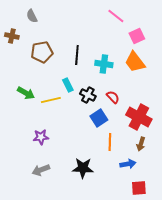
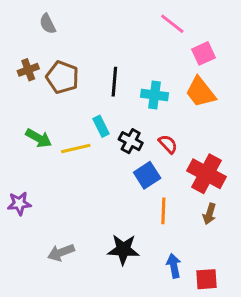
brown cross: (12, 36) -> (28, 70), moved, turned -32
brown pentagon: (42, 52) -> (62, 77), turned 30
purple star: (41, 137) -> (19, 203), moved
blue arrow: (128, 164) -> (174, 266), moved, turned -91

